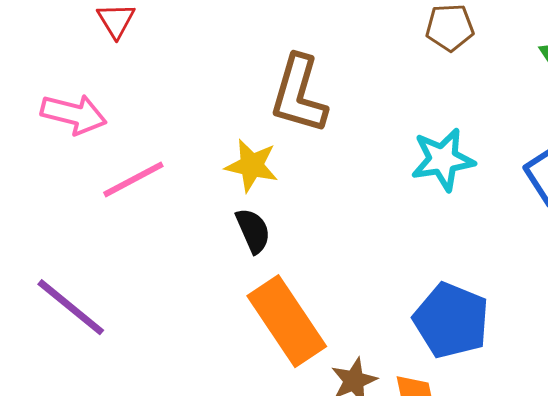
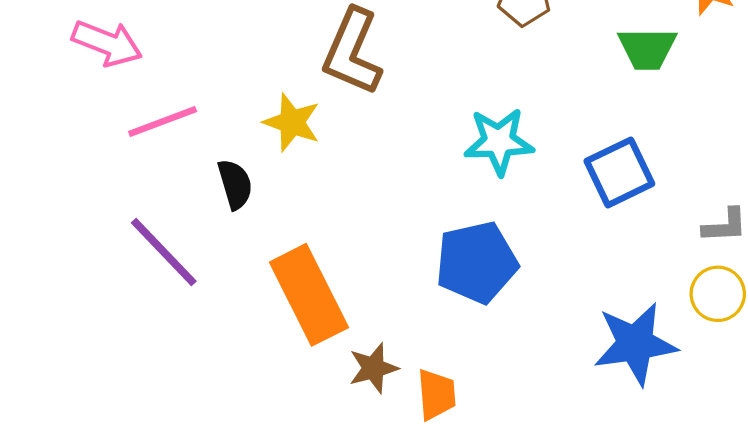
black semicircle: (253, 231) -> (235, 184), moved
purple line: (71, 307) -> (164, 252), moved
blue pentagon: (451, 320) -> (477, 262), moved, turned 30

